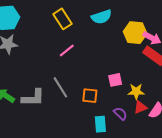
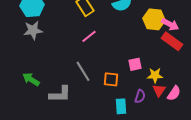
gray L-shape: (33, 98) -> (60, 94), moved
red triangle: (140, 107) -> (159, 90), turned -32
purple semicircle: (120, 114) -> (140, 96), turned 64

